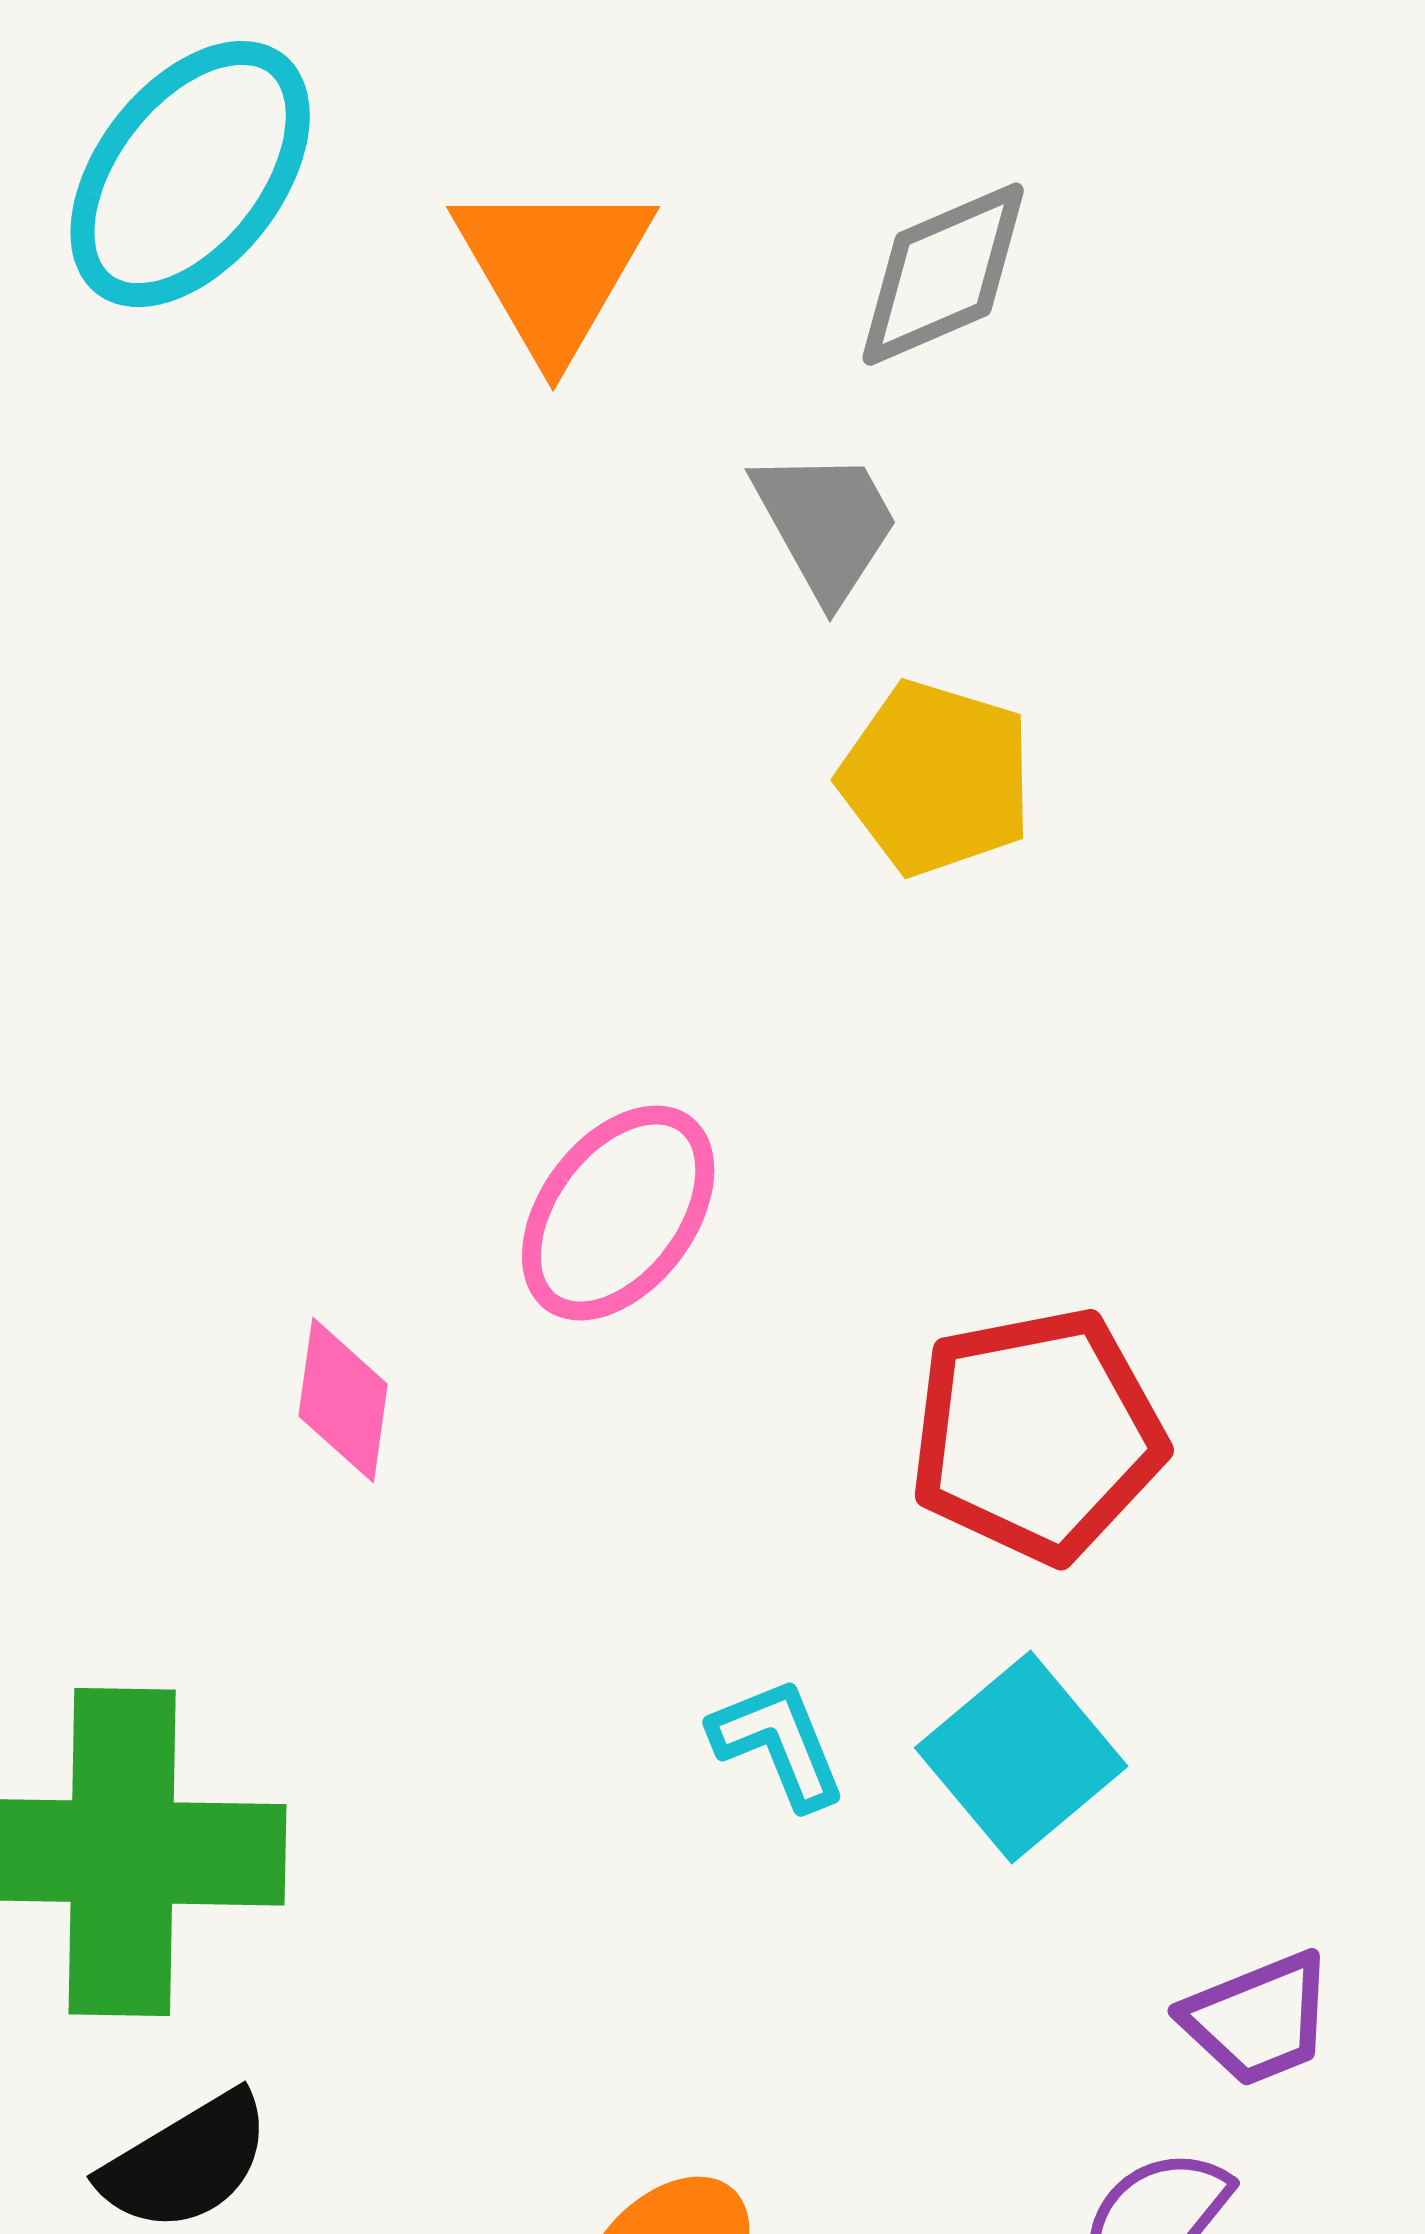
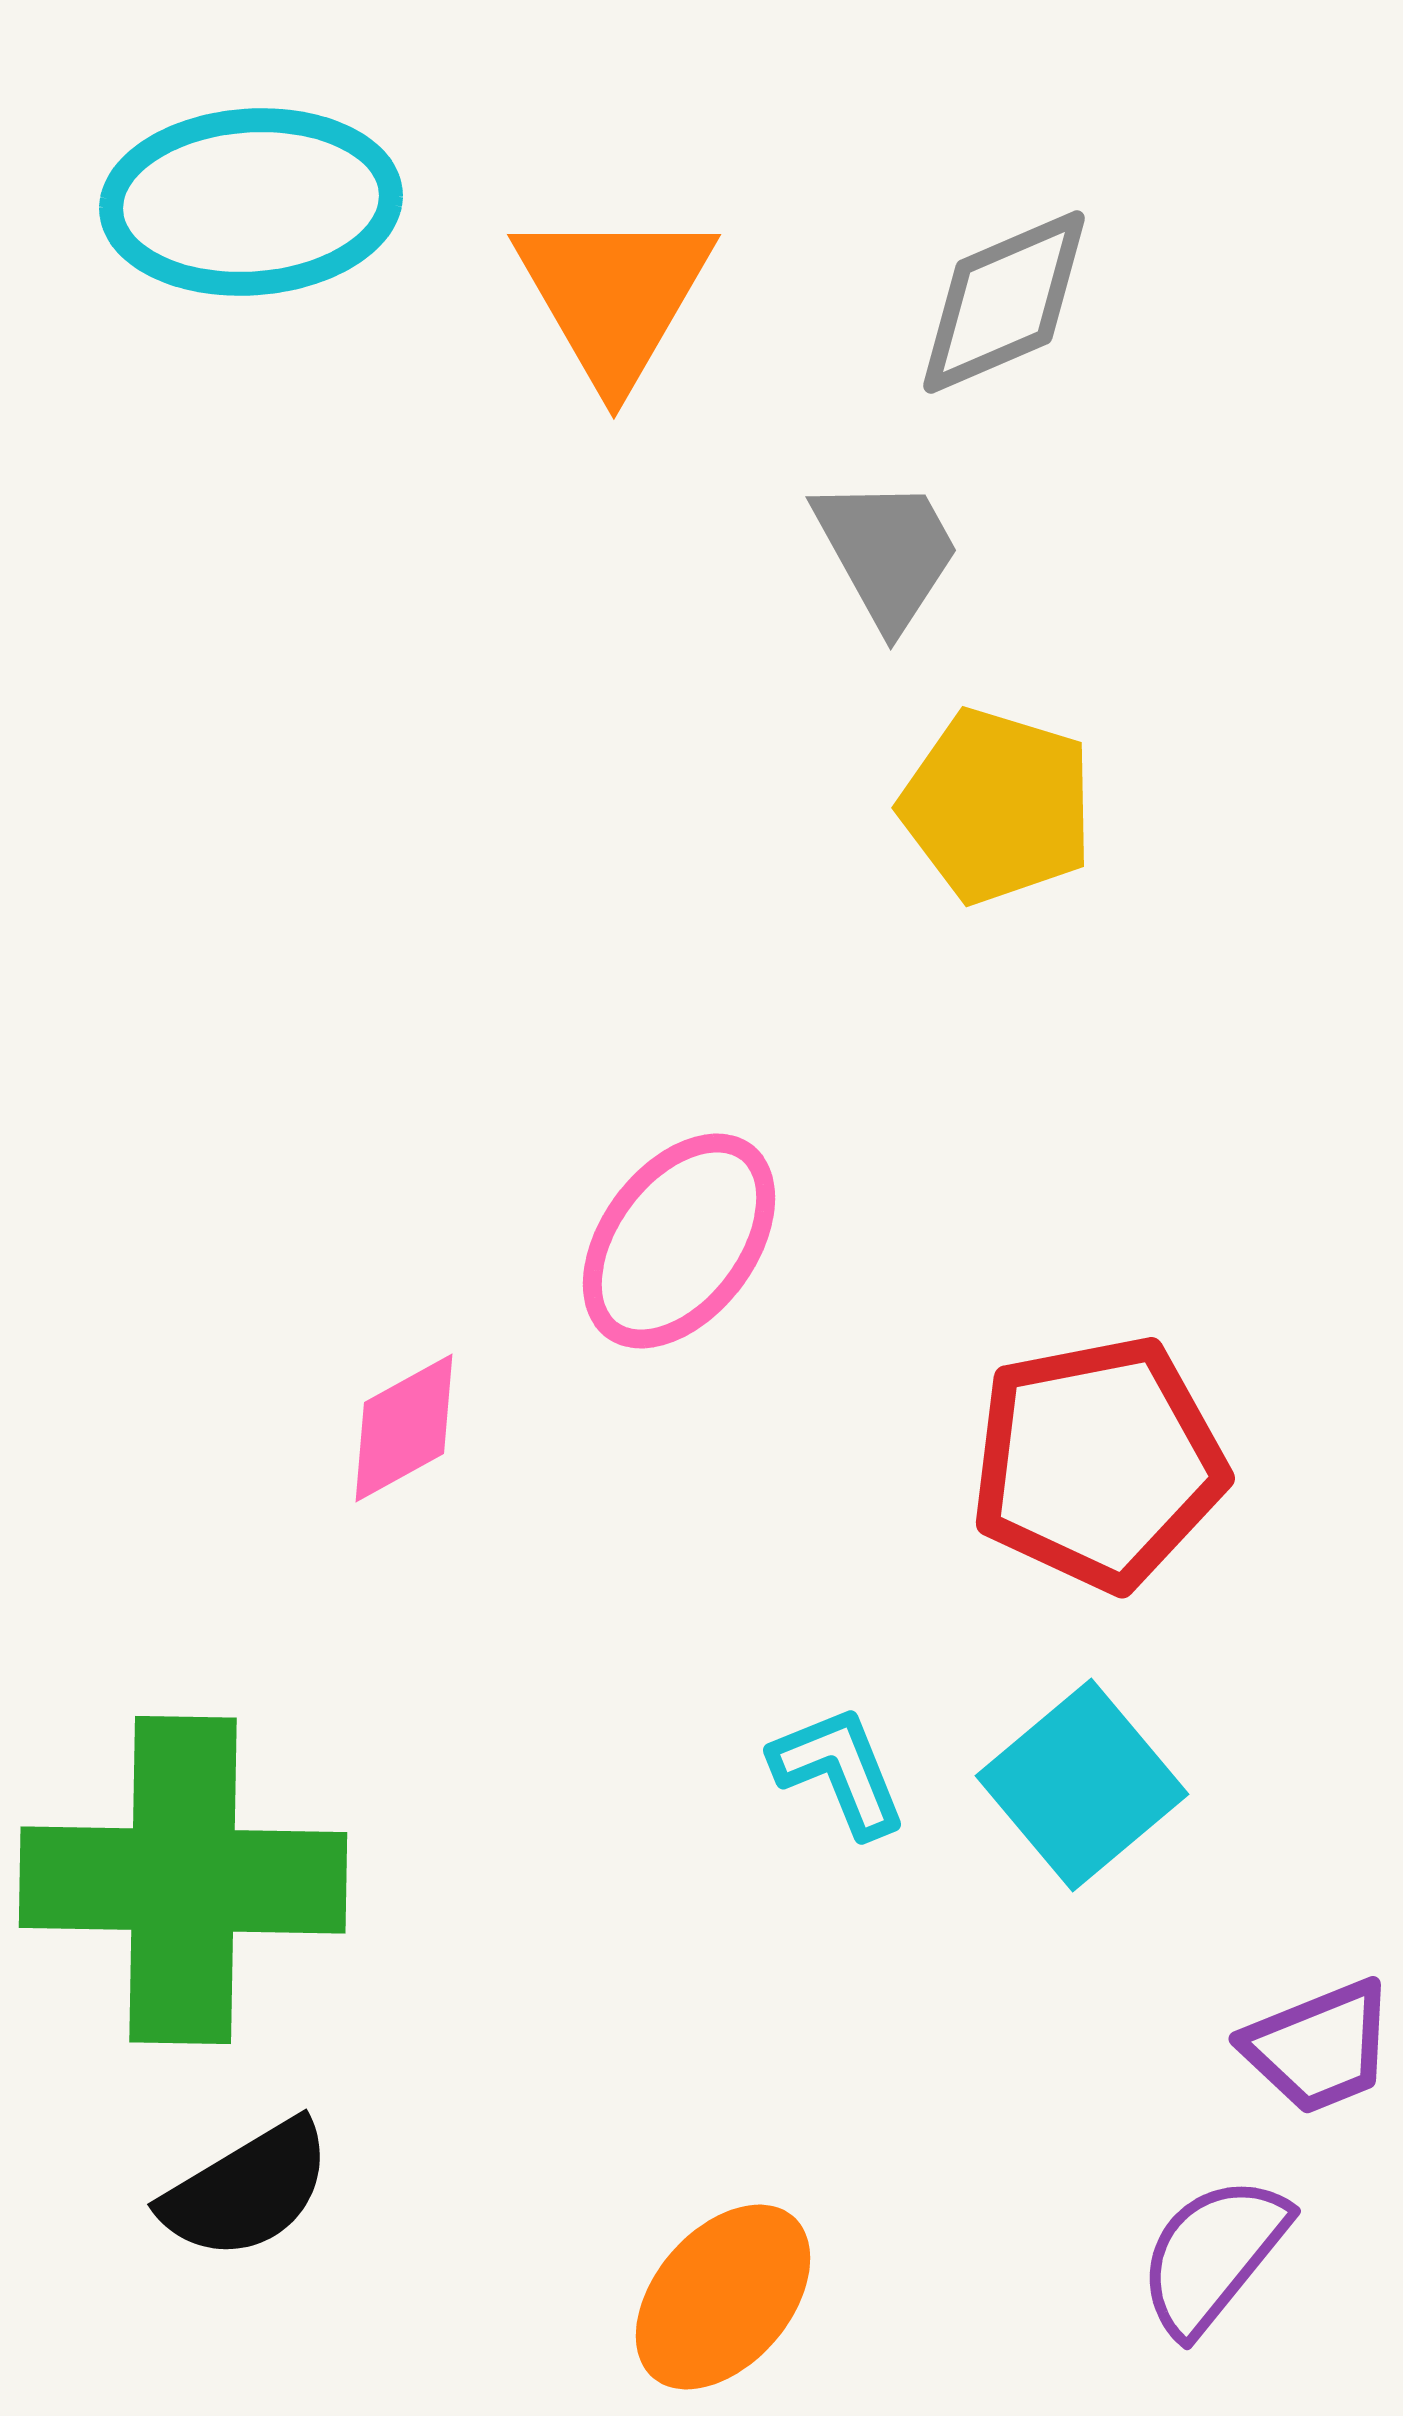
cyan ellipse: (190, 174) -> (251, 202), turned 48
pink diamond: (343, 1400) -> (404, 1428), turned 53

